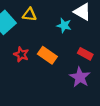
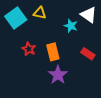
orange rectangle: (47, 55) -> (53, 52), turned 36
purple star: (80, 77) -> (58, 75), moved

